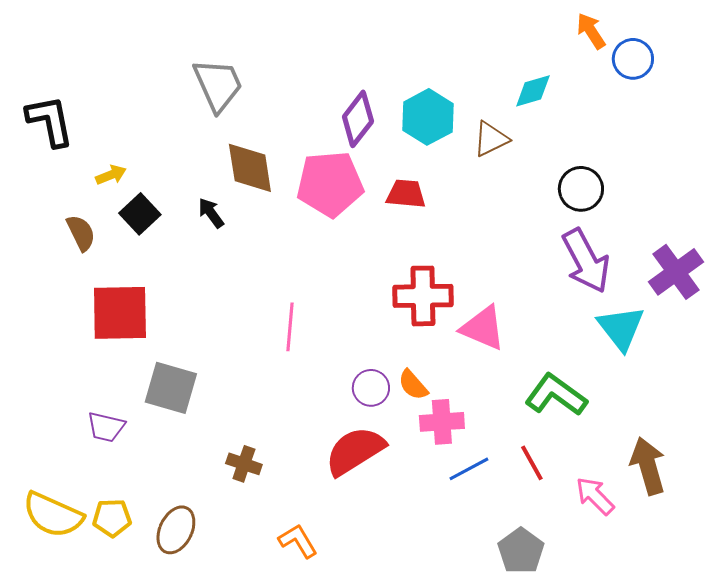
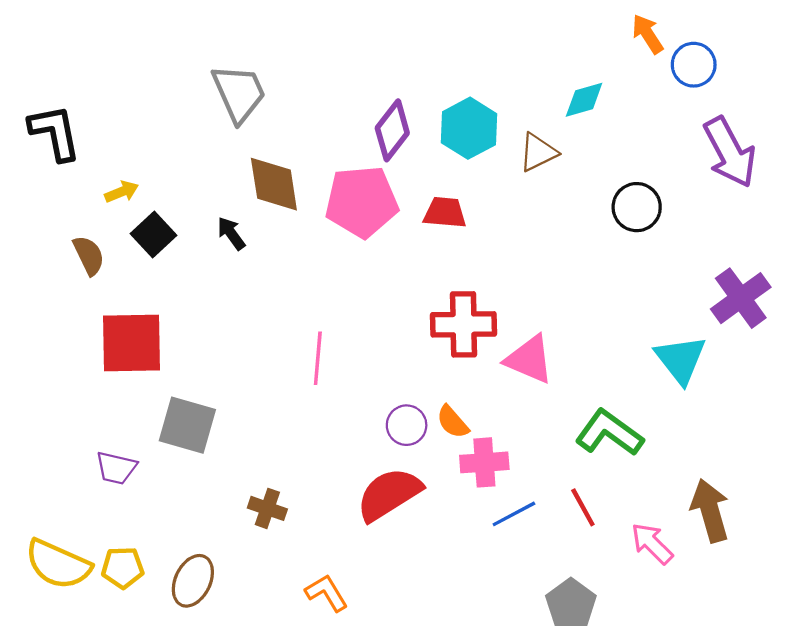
purple arrow: (586, 261) -> (730, 152), moved

